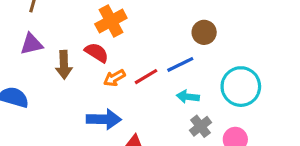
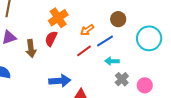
red semicircle: (97, 53) -> (51, 39), turned -91
orange arrow: (114, 78) -> (87, 30), moved
cyan circle: (241, 87) -> (149, 38), moved

